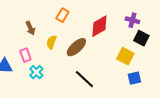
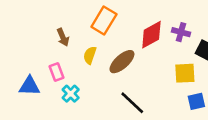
orange rectangle: (62, 15) -> (104, 21), size x1.5
purple cross: (132, 20) -> (181, 32), moved
yellow square: (125, 56) -> (185, 73), turned -30

